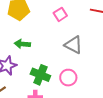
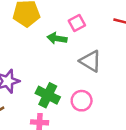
green arrow: (22, 44) -> (57, 38), moved

